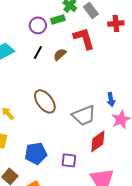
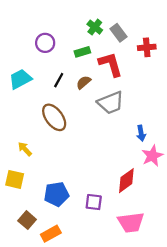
green rectangle: (58, 19) -> (82, 52), moved
purple circle: (38, 25) -> (45, 43), moved
brown ellipse: (45, 101) -> (54, 117), moved
gray trapezoid: (84, 115) -> (111, 103), moved

